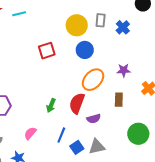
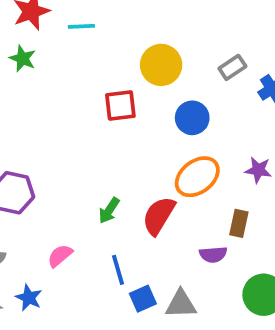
gray rectangle: (101, 20) -> (232, 67), turned 40
yellow circle: (77, 25) -> (161, 65), moved
purple semicircle: (94, 119) -> (213, 255), moved
blue line: (61, 135) -> (118, 270), turned -49

